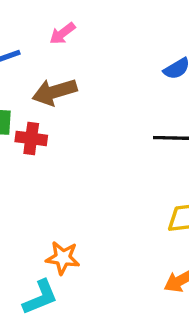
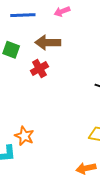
red cross: (31, 138) -> (39, 69), moved, turned 36

